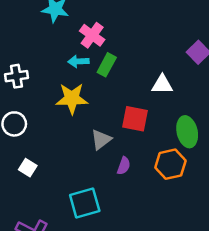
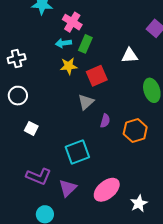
yellow star: (72, 98) -> (69, 66), moved, size x0.7
red square: (135, 119) -> (97, 76), moved, turned -30
orange hexagon: (170, 164) -> (135, 130), moved

